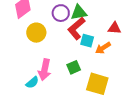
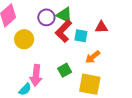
green triangle: (79, 12) -> (64, 15), turned 42
cyan square: (87, 41) -> (81, 36), moved
orange arrow: (103, 48) -> (93, 57), moved

